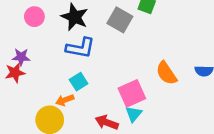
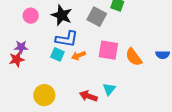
cyan square: (79, 82) -> (57, 54), moved, turned -32
pink square: (132, 93) -> (108, 50), moved, turned 35
orange arrow: (65, 100) -> (79, 55), moved

